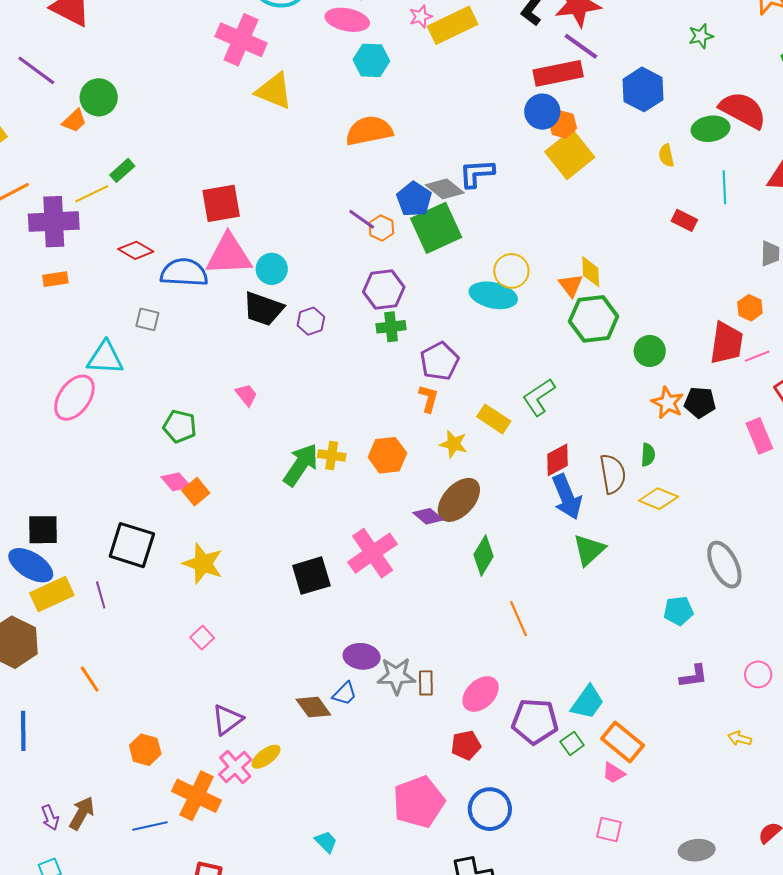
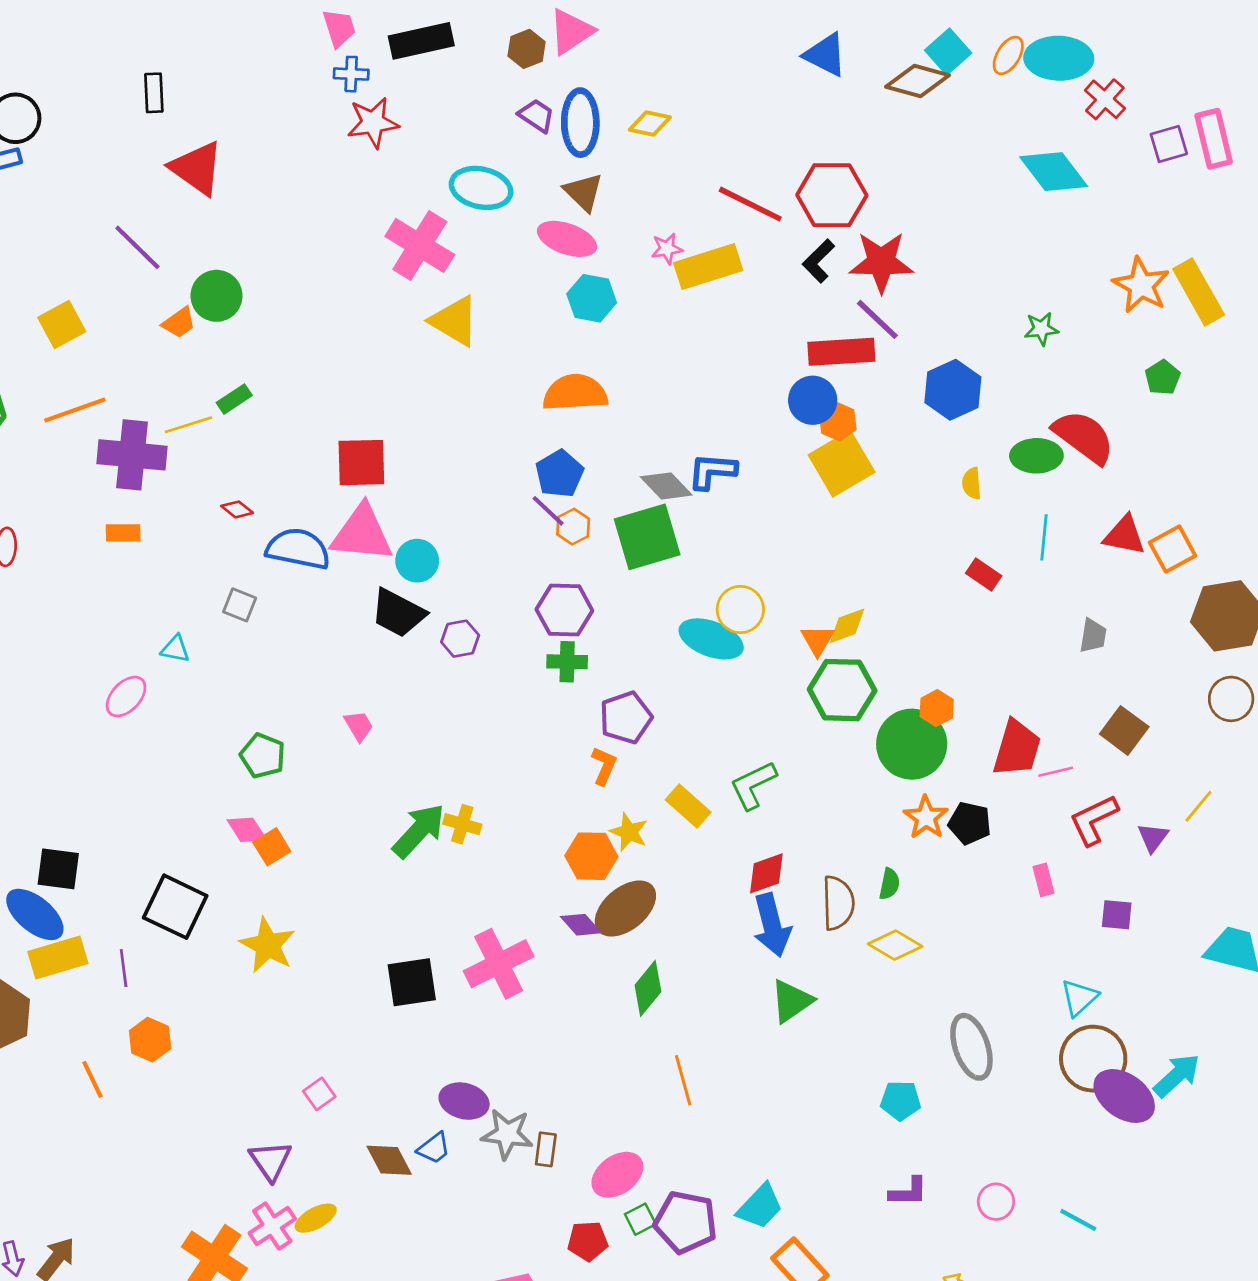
blue pentagon: (414, 199) -> (559, 474), moved
red diamond: (136, 250) -> (237, 509), size x0.7
yellow diamond: (591, 272) -> (847, 626), turned 64
orange hexagon: (750, 308) -> (937, 708), moved
green circle: (650, 351) -> (912, 744), size x1.6
cyan triangle: (105, 358) -> (175, 649), size x0.6
pink ellipse: (74, 398) -> (126, 697), size x0.7
pink rectangle: (759, 436) -> (1043, 880), size x0.7
orange hexagon: (387, 455) -> (591, 856), moved
pink square: (202, 638) -> (319, 1094), moved
purple triangle: (227, 720) -> (271, 1161), turned -36
green square: (572, 743) -> (640, 1219), moved
orange hexagon: (145, 750) -> (150, 1040), moved

